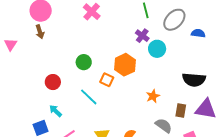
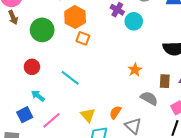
green circle: (84, 62) -> (42, 30), moved, size x1.5
orange hexagon: (125, 65) -> (75, 17), moved
orange square: (107, 80) -> (83, 38), moved

